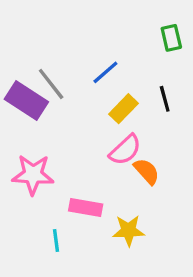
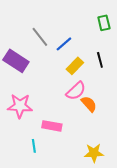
gray line: (51, 84) -> (40, 37), moved
yellow star: (128, 231) -> (94, 153), moved

